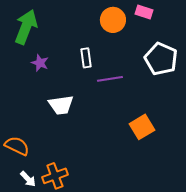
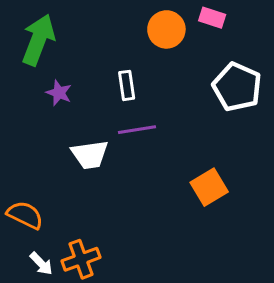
purple line: (110, 79) -> (137, 130), moved

